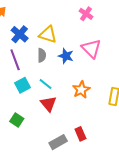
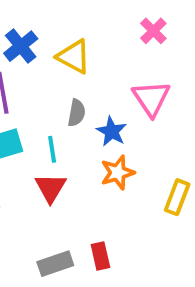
gray semicircle: (42, 55) -> (77, 113), moved
blue star: (66, 56) -> (112, 131), moved
cyan line: (45, 84) -> (52, 149), turned 32

